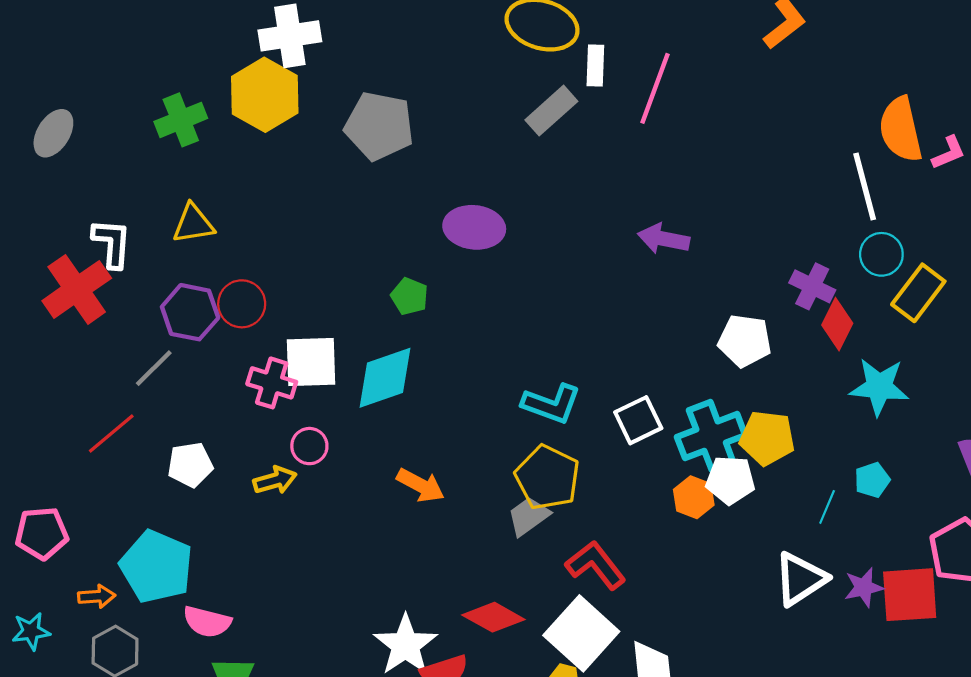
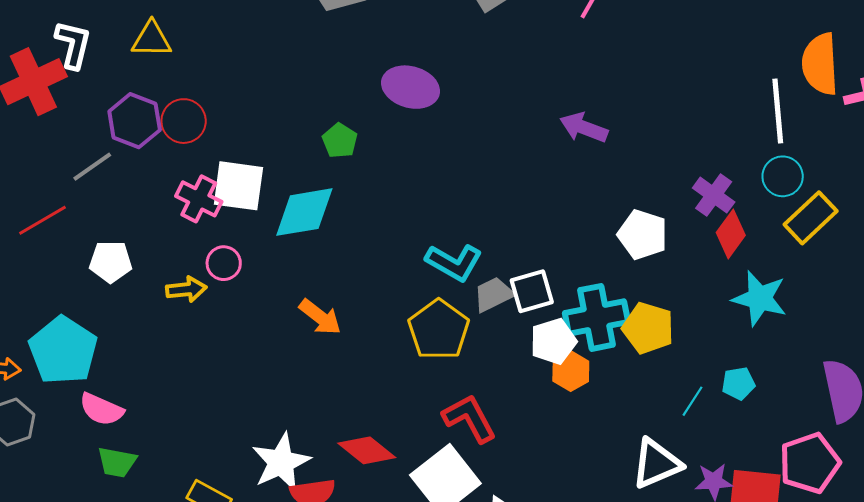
white pentagon: (730, 480) -> (553, 341), moved, turned -30
gray trapezoid: (528, 516) -> (493, 294), moved

